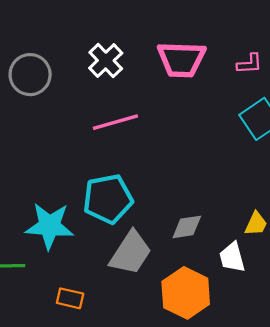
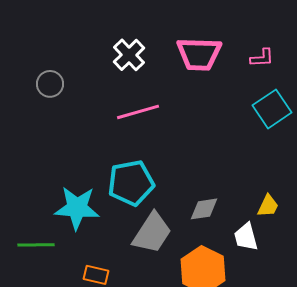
gray circle: (30, 75) -> (50, 84), moved, size x0.7

